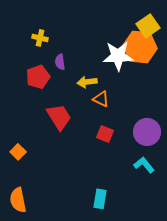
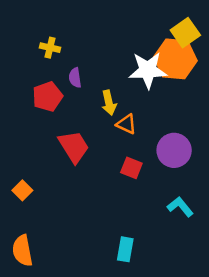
yellow arrow: (87, 82) -> (109, 103), turned -96
purple circle: (147, 132) -> (174, 150), moved

